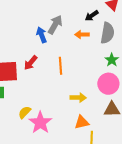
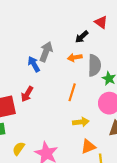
gray semicircle: (107, 33) -> (94, 65), moved
orange line: (60, 66) -> (72, 92), moved, turned 30
yellow semicircle: (25, 112) -> (19, 149), moved

